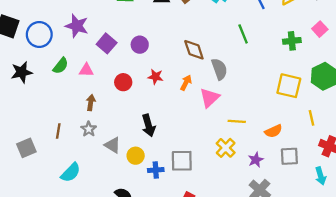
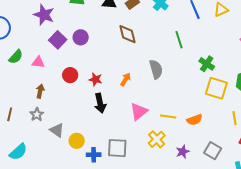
purple star: (77, 26) -> (44, 15), moved
green cross: (292, 41) -> (207, 64), moved, turned 35
purple circle: (140, 45) -> (81, 37), moved
brown diamond: (194, 50) -> (127, 34), moved
red star: (155, 77) -> (95, 79), moved
pink triangle: (210, 98) -> (139, 112), moved
black arrow: (149, 125) -> (100, 103), moved
orange semicircle: (273, 131) -> (194, 120), moved
gray square: (289, 156) -> (213, 151), turned 30

